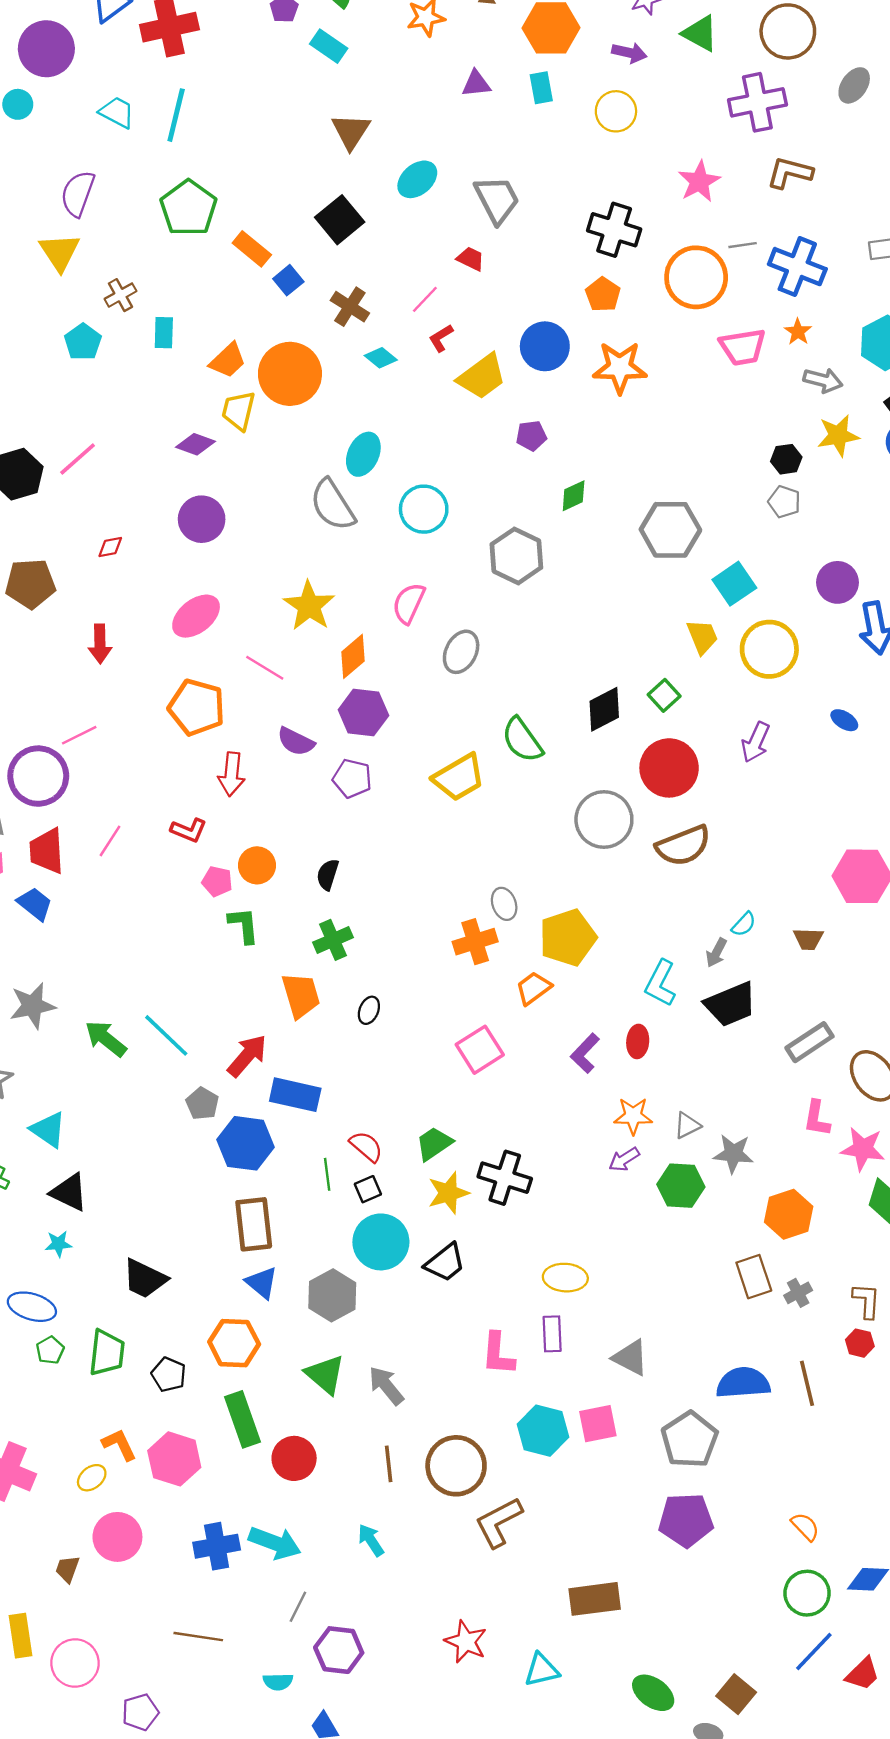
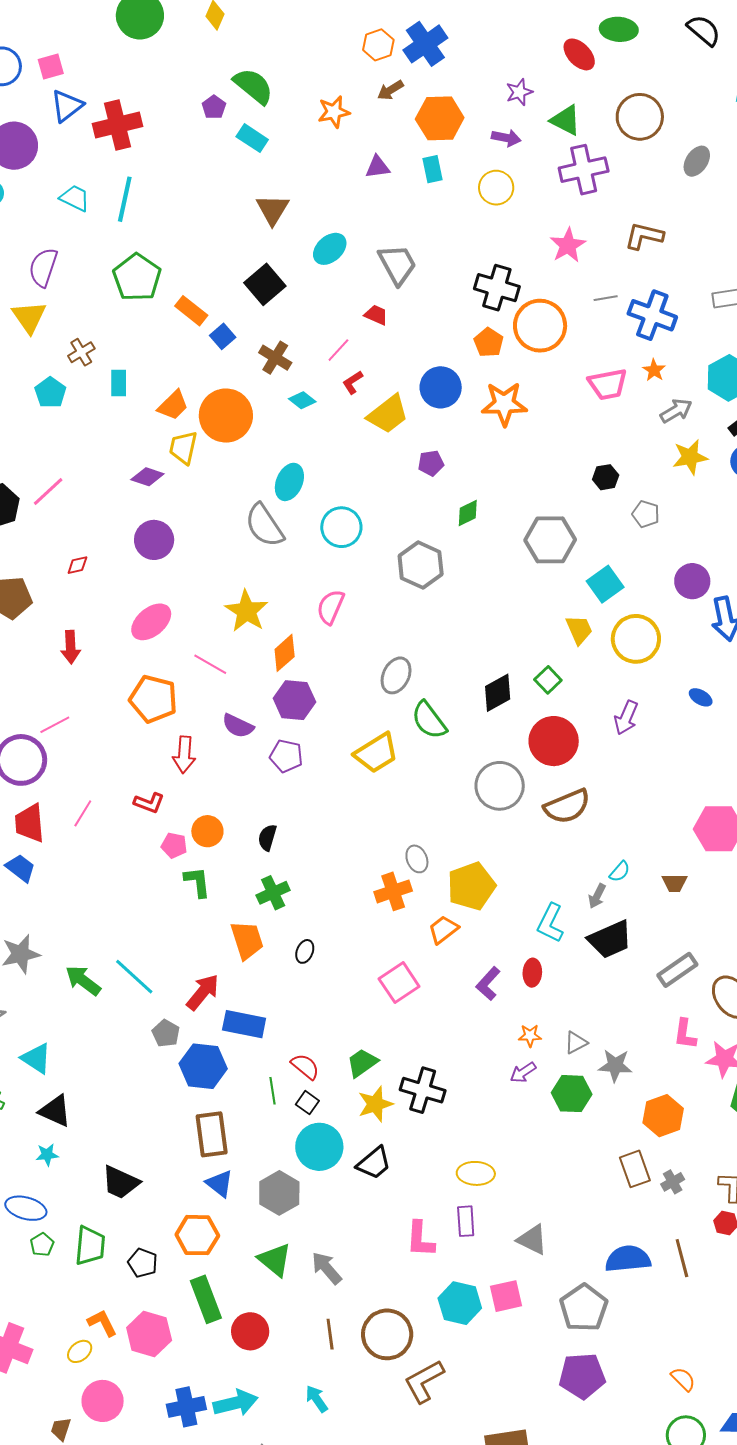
purple cross: (757, 102) -> (584, 170), moved
orange circle: (696, 277) -> (540, 326), moved
gray arrow: (823, 380) -> (676, 411), turned -44
black hexagon: (786, 459) -> (606, 477), moved
gray ellipse: (461, 652) -> (396, 675), moved
orange star: (633, 1116) -> (530, 1036), size x0.7
black square: (368, 1189) -> (307, 1103), turned -30
cyan arrow: (275, 1543) -> (235, 1403), turned -33

